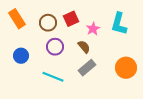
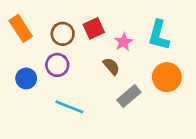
purple circle: (55, 47) -> (57, 65), moved
gray rectangle: (87, 68) -> (129, 96), moved
orange circle: (126, 68) -> (167, 77), moved

